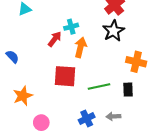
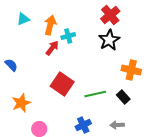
orange arrow: (80, 47) -> (50, 25), moved
red square: (65, 76) -> (62, 84), turned 30
black rectangle: (128, 90) -> (123, 97), turned -40
gray arrow: (113, 116) -> (117, 125), moved

